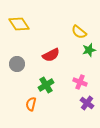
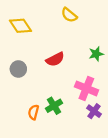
yellow semicircle: (79, 32) -> (69, 15), moved
pink cross: (80, 82) -> (86, 88), size x1.5
green cross: (46, 85) -> (54, 106), moved

